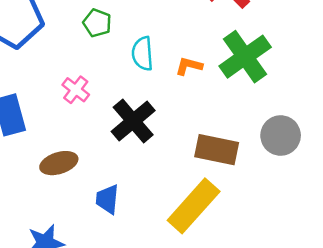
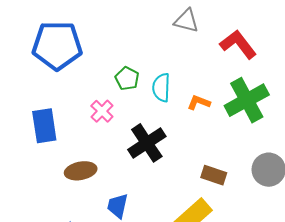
green pentagon: (97, 23) -> (127, 78), moved
brown rectangle: (217, 150) -> (214, 175), size x0.7

